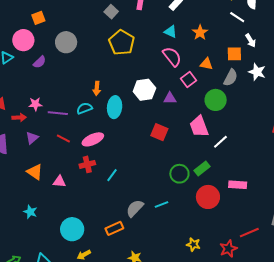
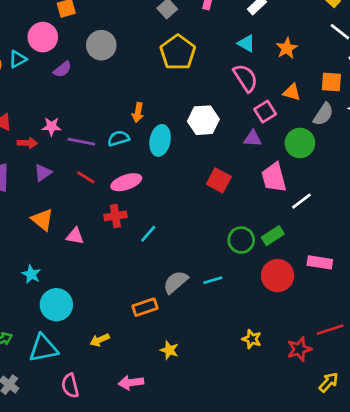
purple triangle: (170, 98) -> (253, 138), moved
cyan circle: (72, 229) -> (56, 305), moved

